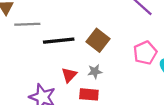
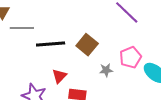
gray star: (95, 71) -> (106, 70), moved

